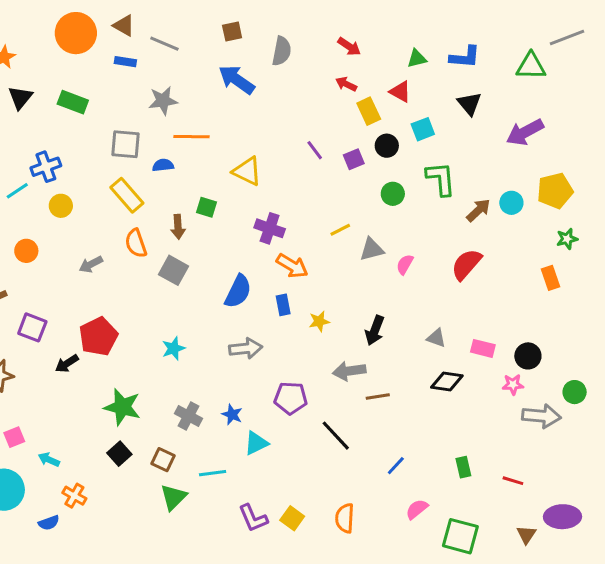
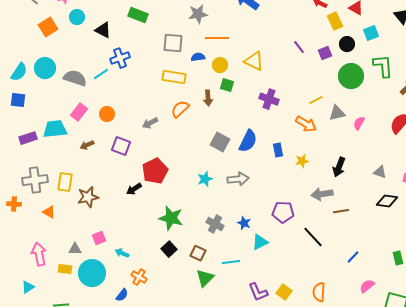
black triangle: (20, 98) -> (103, 30), moved, turned -42
green circle: (393, 194) -> (351, 76), size x1.6
yellow rectangle: (127, 195) -> (174, 77), turned -40
yellow circle: (61, 206) -> (220, 65), moved
orange semicircle: (136, 243) -> (180, 109), turned 66
orange arrow: (292, 266) -> (306, 124), moved
gray square: (173, 270) -> (220, 142), moved
purple square: (32, 327) -> (121, 146), moved
gray arrow: (246, 348) -> (238, 179), moved
blue semicircle: (49, 523) -> (122, 295), turned -32

